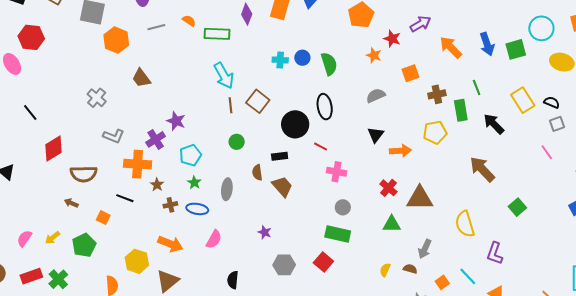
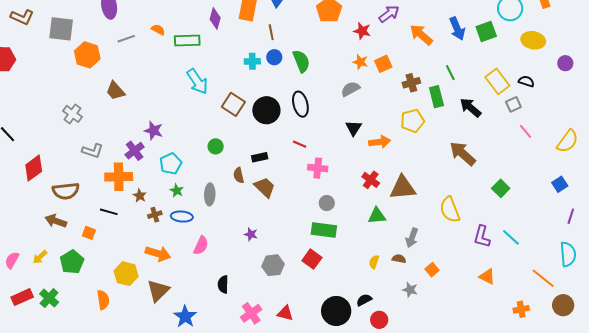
orange star: (374, 55) -> (360, 62), moved
brown line: (230, 105) -> (271, 32), moved
black circle: (295, 124) -> (266, 110), moved
gray square: (557, 124) -> (513, 104), moved
brown arrow: (71, 203) -> (56, 221), size x1.5
cyan line: (468, 276) -> (511, 237), moved

